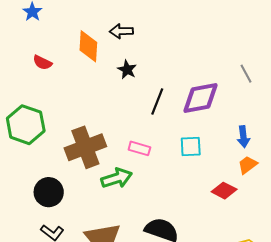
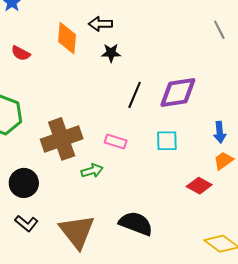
black star: (127, 70) -> (111, 53), moved, turned -30
gray line: (246, 74) -> (219, 30), moved
green arrow: (117, 178) -> (92, 171), size x0.7

